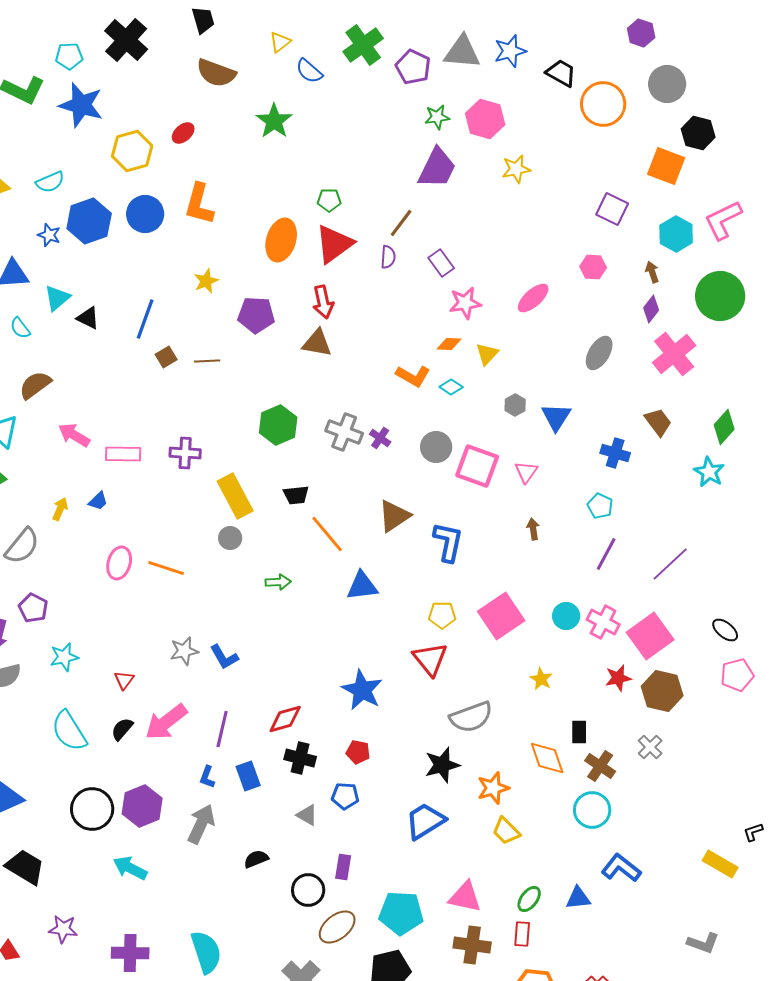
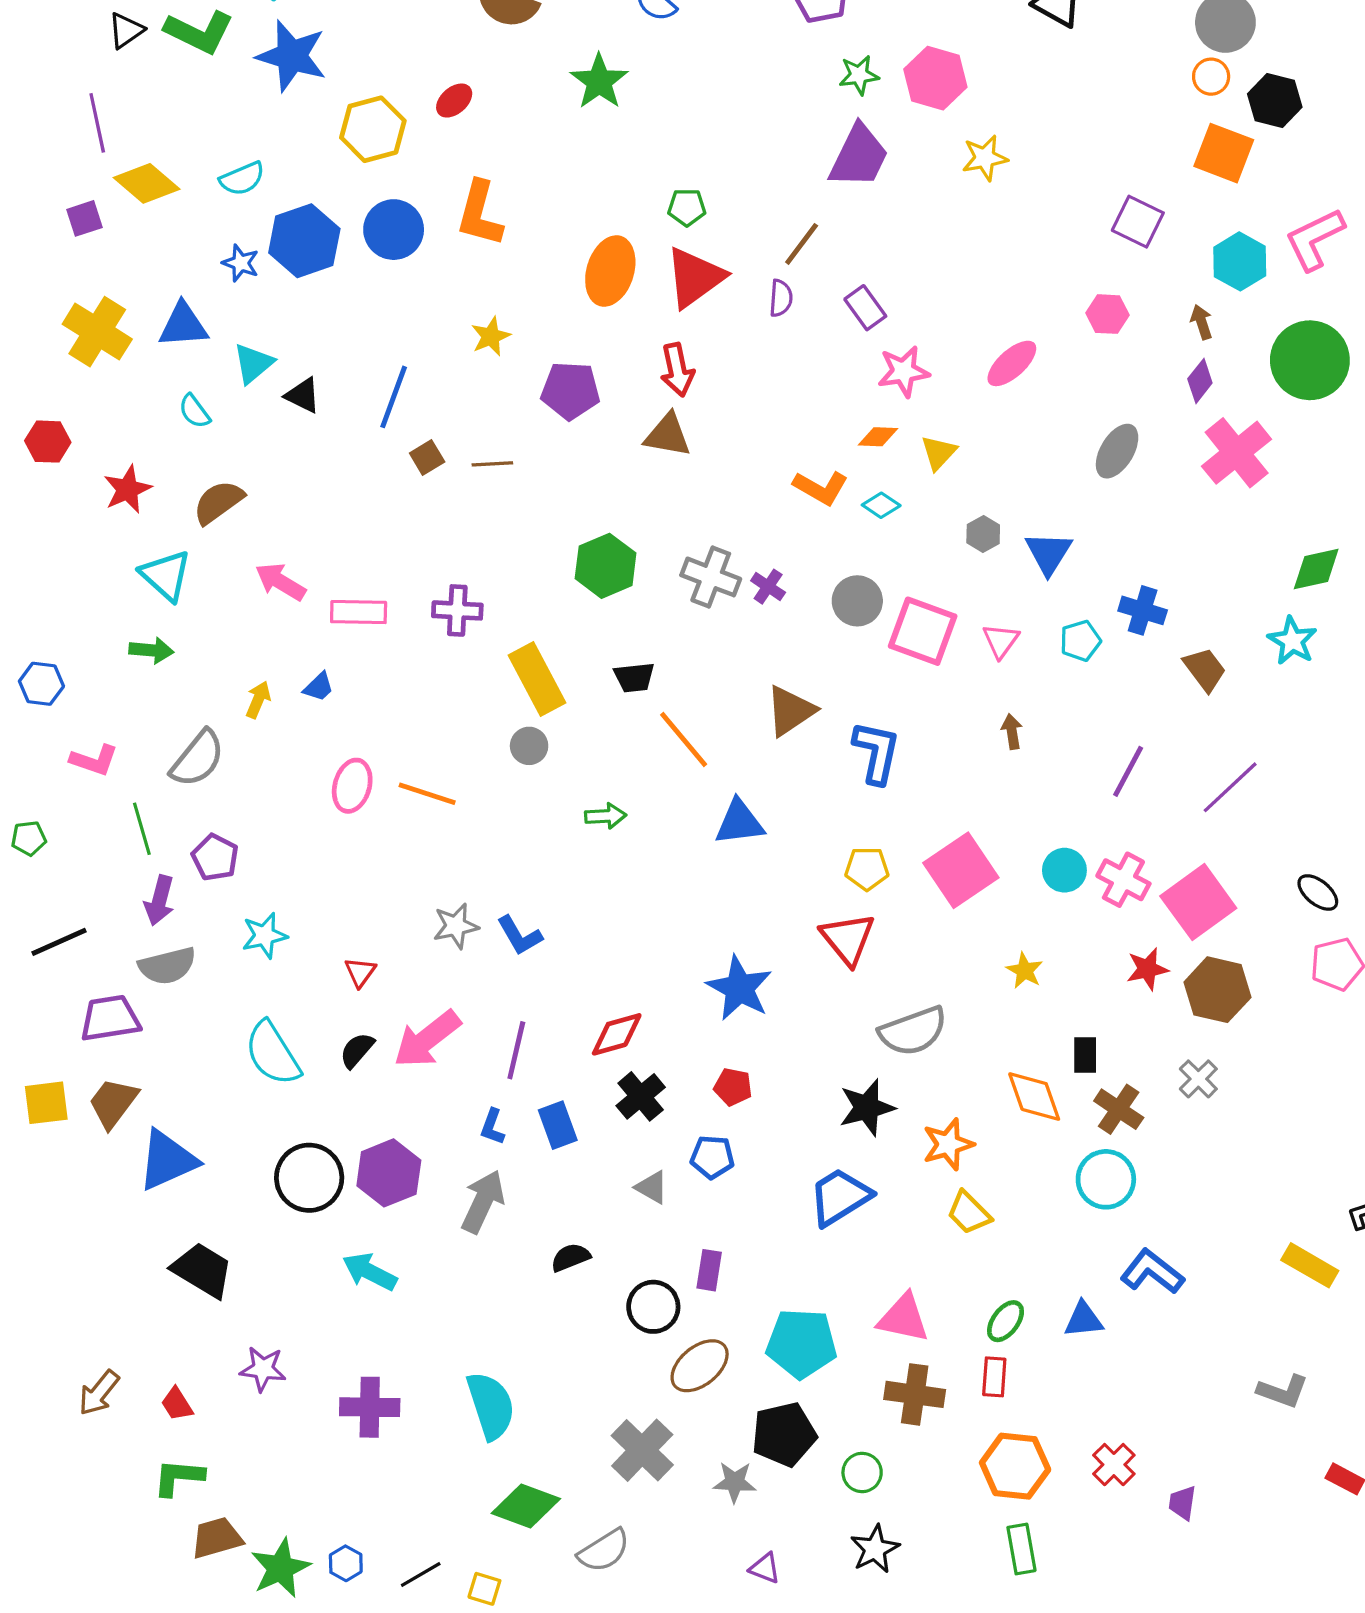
orange circle: (603, 104) -> (1211, 77), moved, size x0.5
brown trapezoid: (658, 422) -> (1205, 669), moved
green diamond: (724, 427) -> (1316, 569), turned 36
cyan pentagon: (600, 506) -> (1080, 641), moved, turned 30
black cross: (300, 758) -> (641, 1096), turned 36

